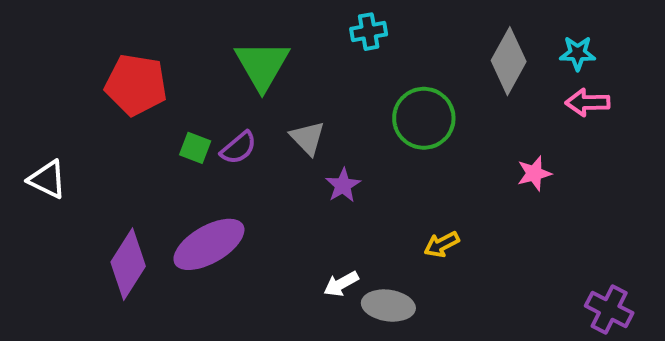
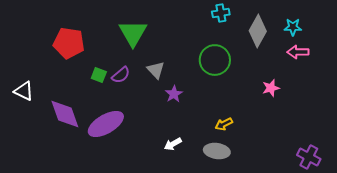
cyan cross: (369, 32) -> (221, 13), moved
purple diamond: (128, 264) -> (65, 114), moved, turned -52
gray ellipse: (388, 306) -> (217, 151), moved

